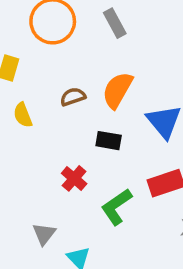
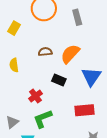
yellow semicircle: (23, 115) -> (14, 65), moved
green L-shape: (116, 207) -> (43, 119), moved

